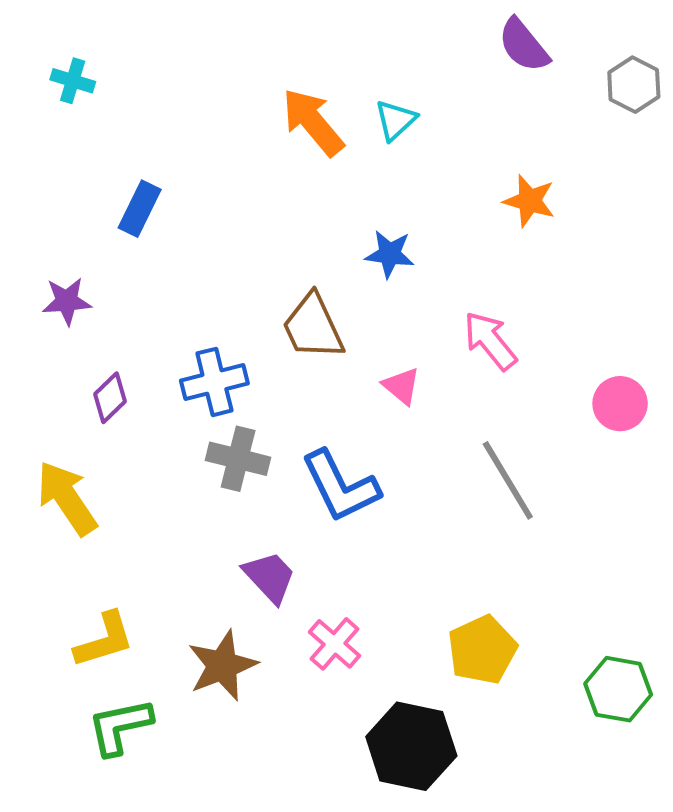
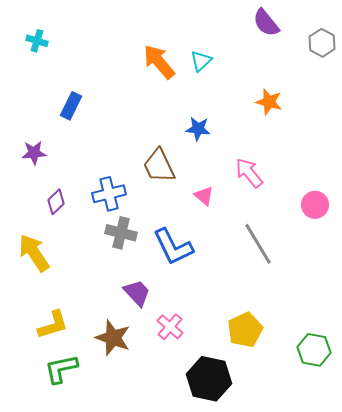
brown star: (222, 666) -> (113, 338), turned -30

